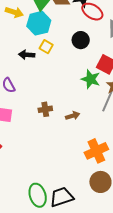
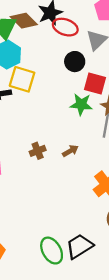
black circle: (81, 40) -> (75, 62), moved
yellow square: (46, 47) -> (22, 79), size x1.6

